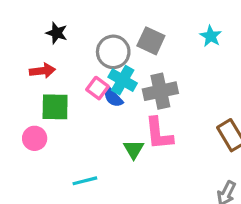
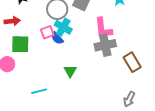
pink square: (97, 88) -> (47, 32), turned 32
gray cross: (160, 91) -> (105, 45), moved
pink L-shape: (159, 134) -> (103, 28), moved

